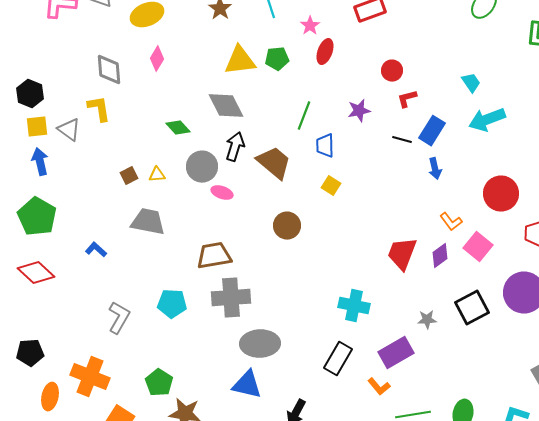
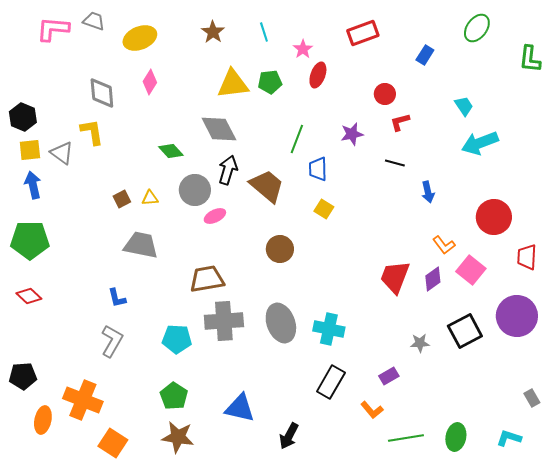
blue rectangle: (432, 131) -> (425, 55), moved, size x0.7
pink ellipse: (222, 193) -> (215, 216), turned -45
green pentagon: (37, 217) -> (30, 240), turned -30
blue L-shape: (96, 250) -> (117, 298), moved, turned -145
red diamond: (36, 273) -> (29, 296), size x0.7
cyan pentagon: (172, 304) -> (177, 339), moved
cyan cross: (354, 306) -> (329, 329), moved
gray ellipse: (260, 344) -> (281, 323), moved, turned 72
purple rectangle: (396, 353) -> (389, 376), size x0.6
green pentagon: (159, 383) -> (174, 396), moved

